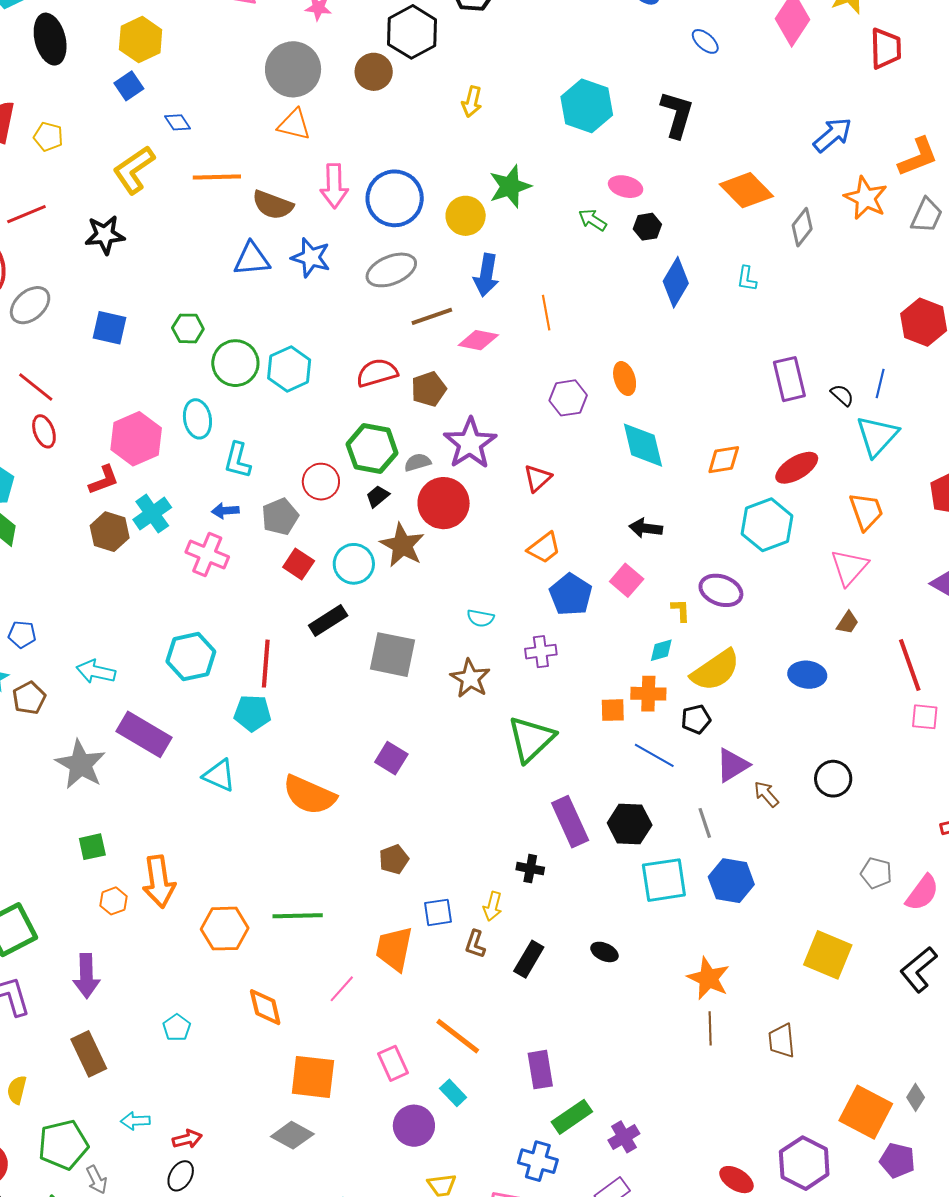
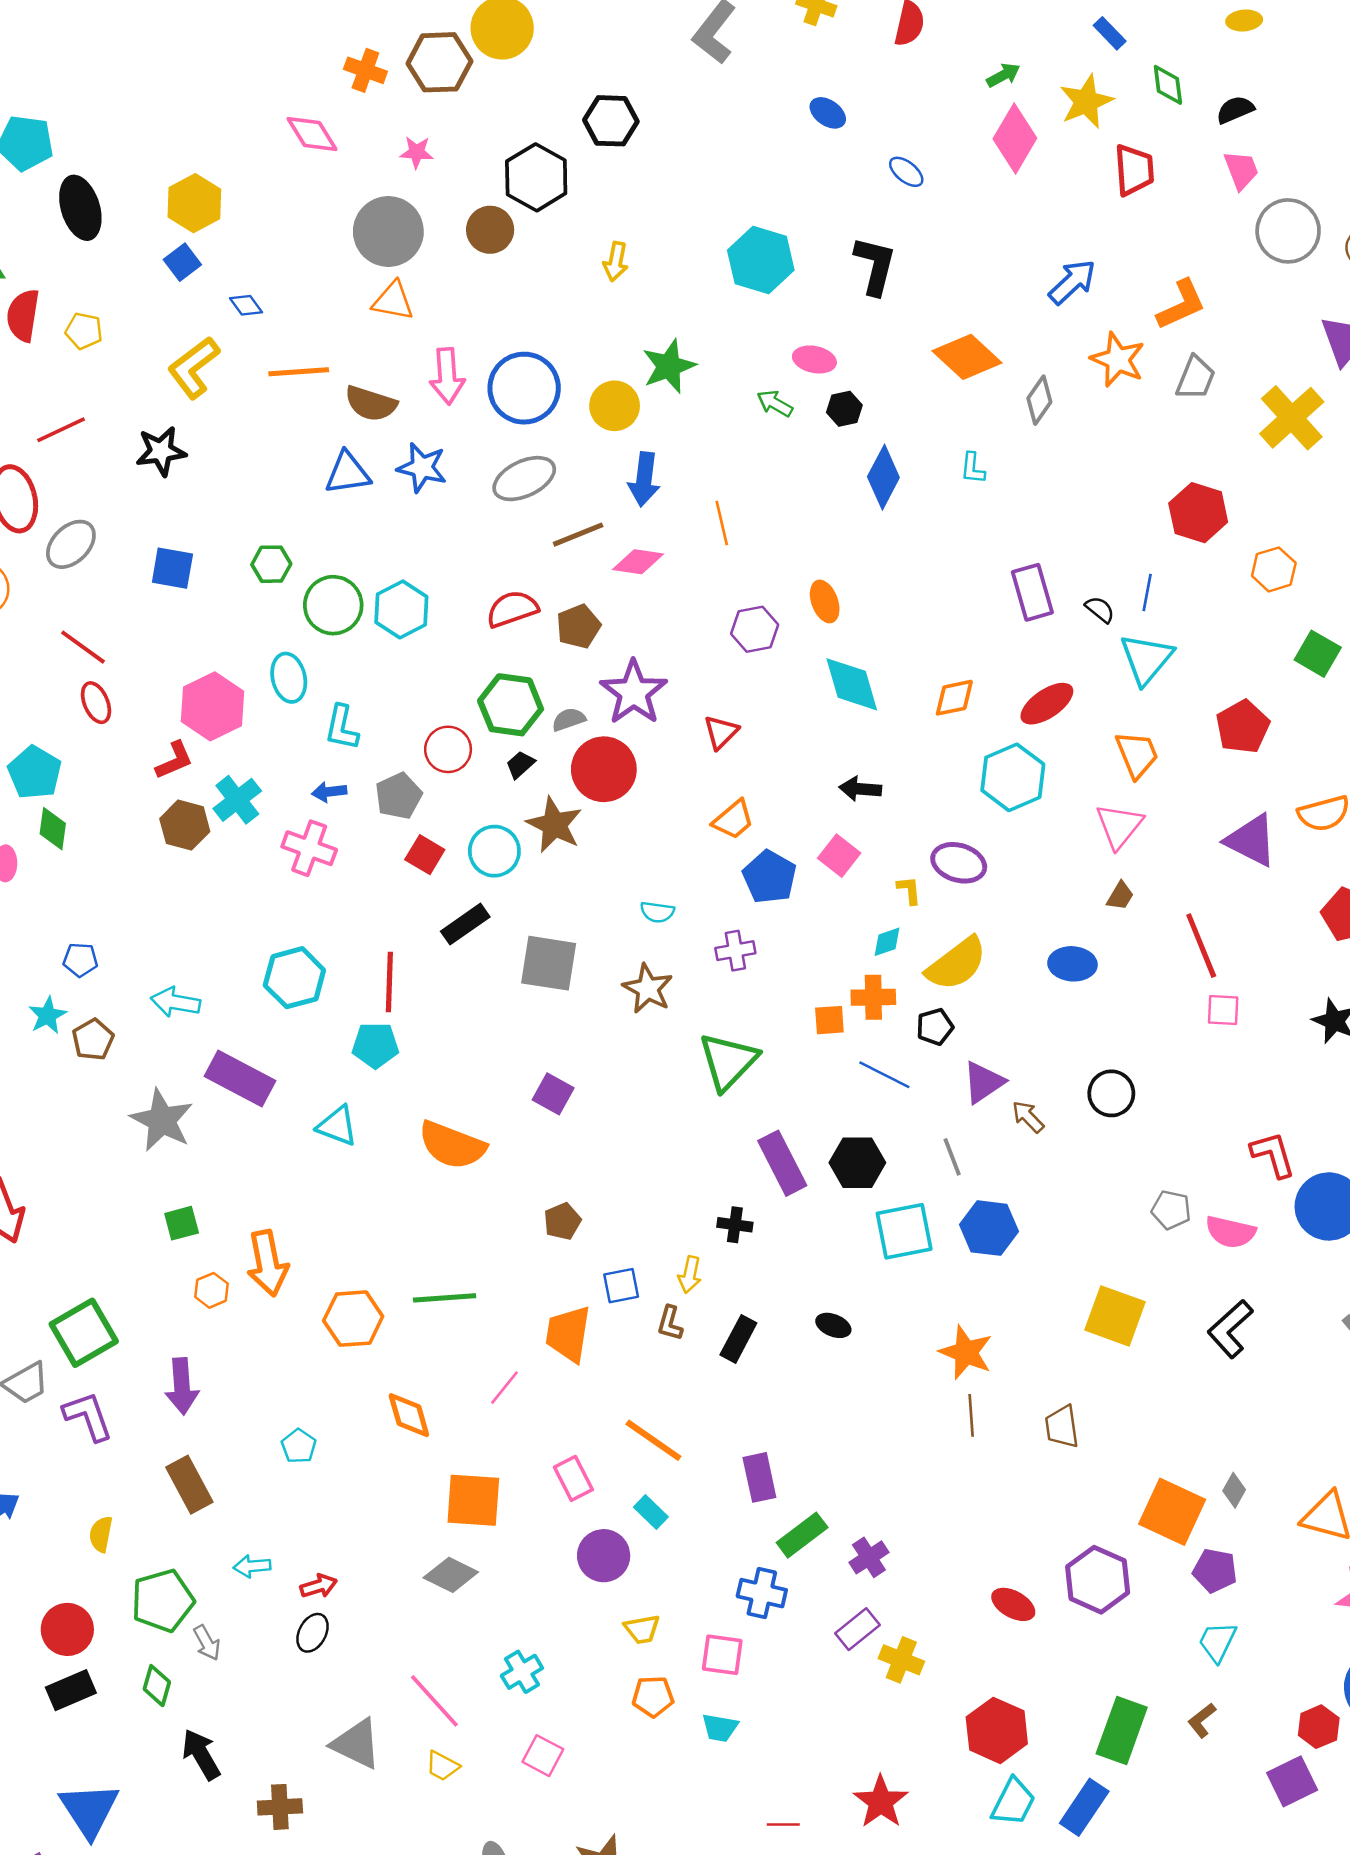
pink semicircle: (922, 893) -> (1230, 1232), turned 69

